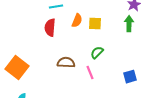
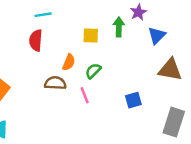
orange semicircle: (77, 21) -> (69, 62), moved
green arrow: (129, 24) -> (119, 27), moved

